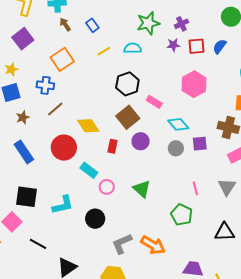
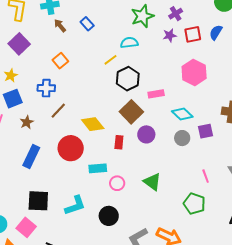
yellow line: (104, 51) -> (111, 60), moved
orange square: (62, 59) -> (60, 61), size x0.7
pink rectangle: (154, 102) -> (156, 94), turned -35
blue rectangle: (24, 152) -> (31, 156), turned 65
cyan rectangle: (89, 170) -> (98, 168), turned -36

